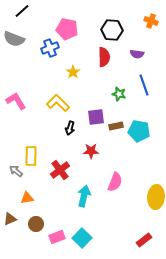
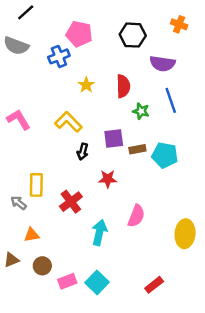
purple semicircle: (137, 54) -> (162, 64), size x1.5
red semicircle: (104, 57) -> (123, 86), moved
red rectangle: (144, 240) -> (154, 285), moved

